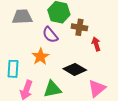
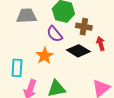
black diamond: (75, 69) -> (78, 51), moved

